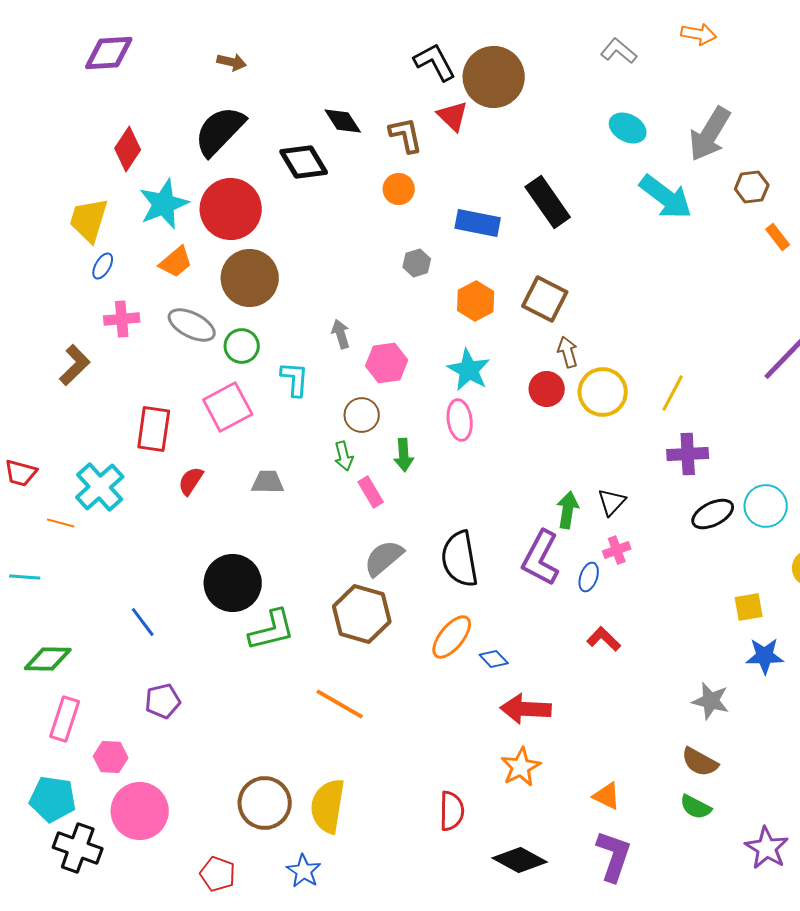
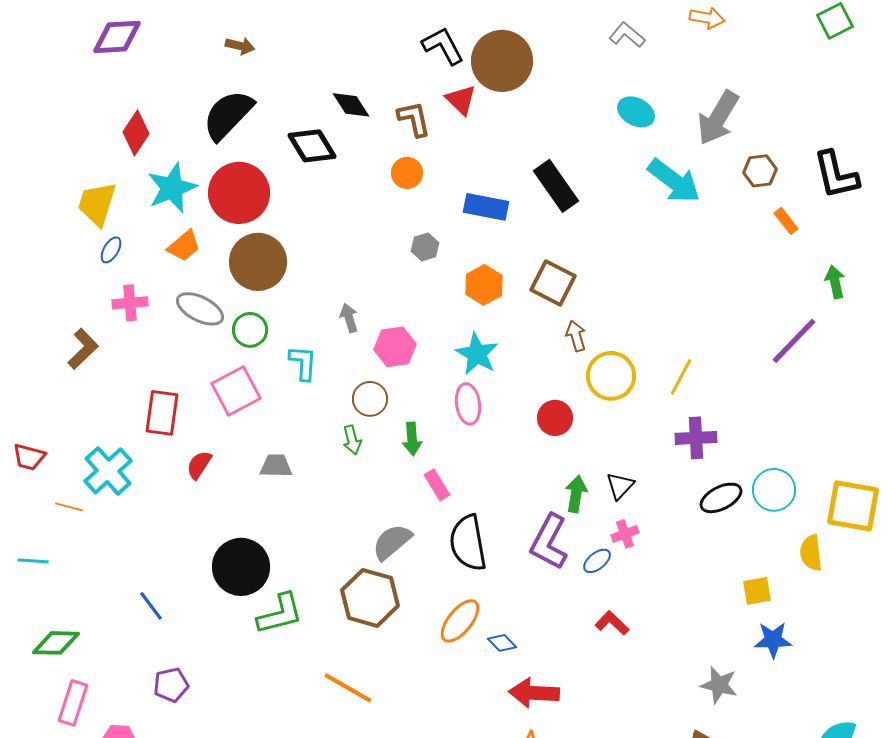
red circle: (547, 389) -> (555, 418), moved
pink rectangle: (371, 492) -> (437, 485), moved
blue ellipse: (589, 577) -> (597, 561), turned 32

